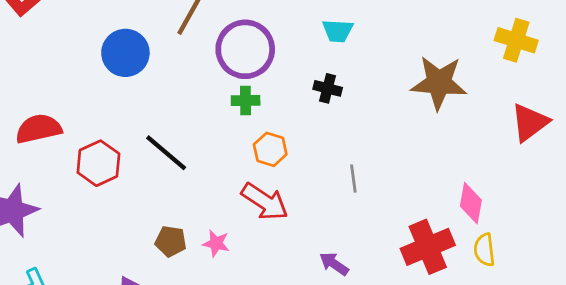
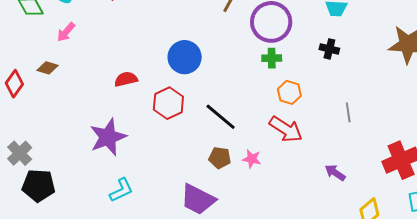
blue circle: (125, 53) -> (185, 57), moved
red semicircle: (39, 129) -> (126, 79), size x0.7
black line: (166, 153) -> (221, 117), moved

